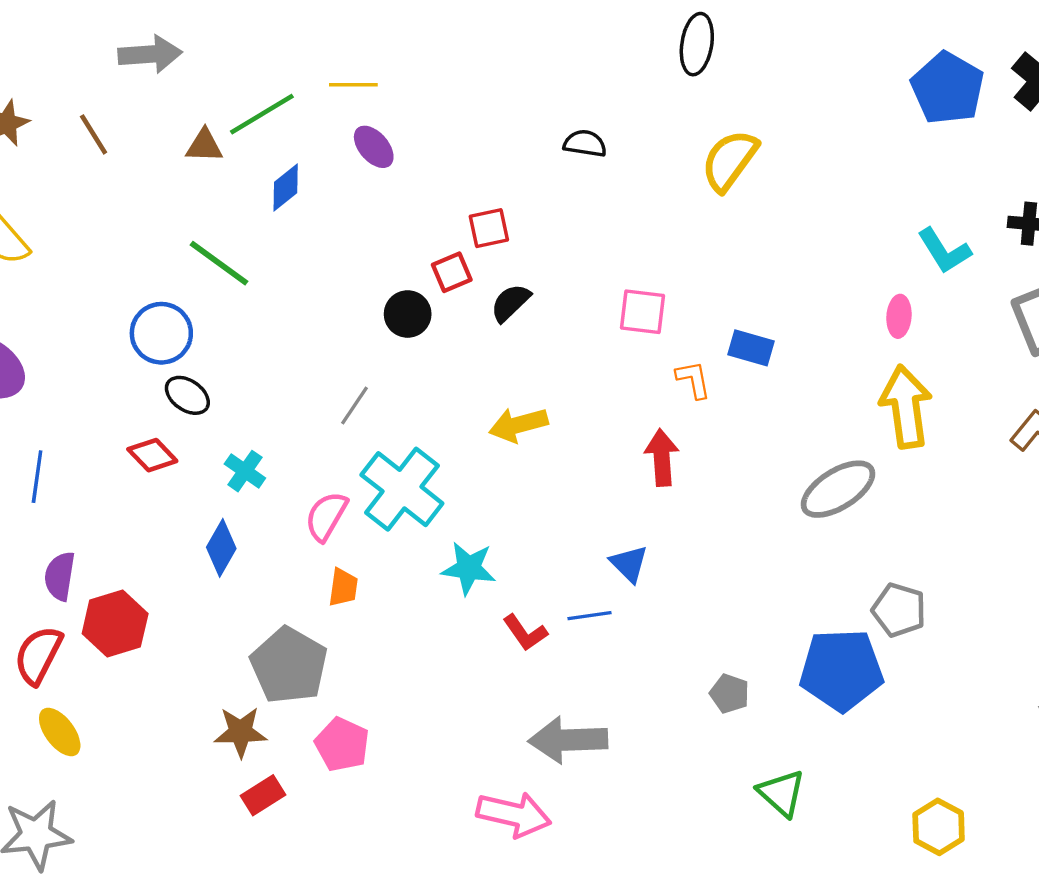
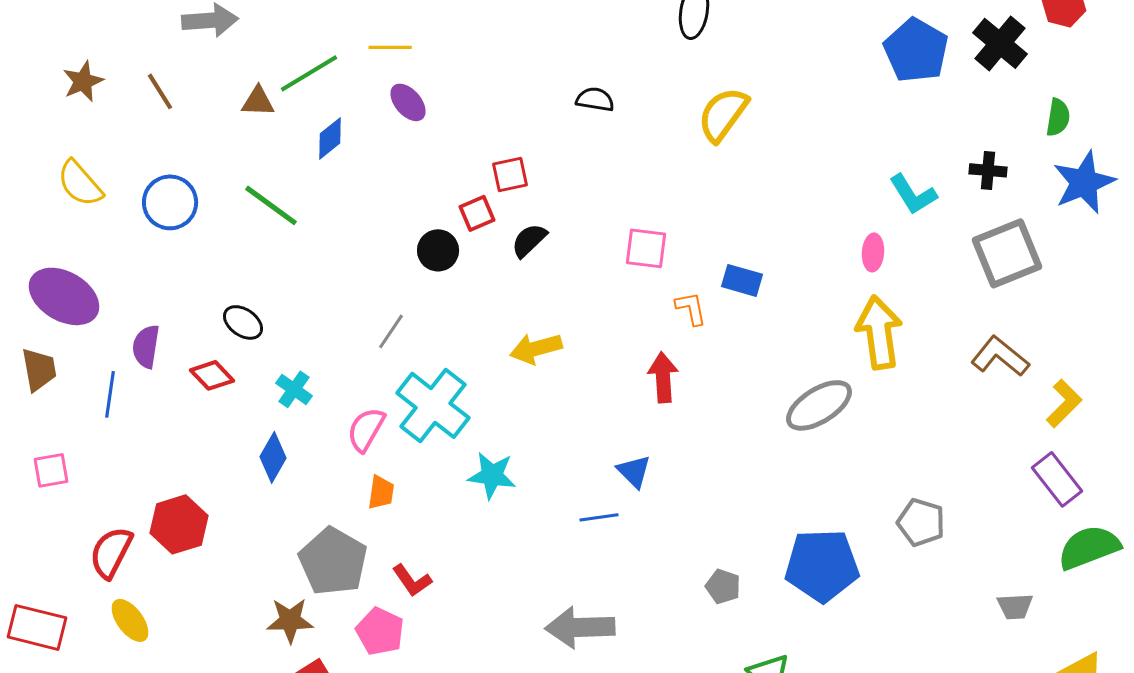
blue circle: (161, 333) -> (170, 202), moved
purple semicircle: (60, 576) -> (146, 346), moved
gray pentagon: (899, 610) -> (921, 522), moved
red L-shape: (525, 633) -> (412, 580), moved

